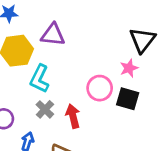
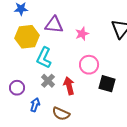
pink star: (129, 68) -> (82, 34), moved
black square: (128, 99) -> (107, 84), moved

